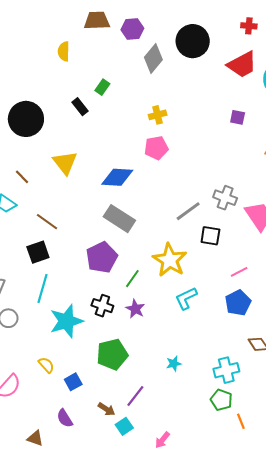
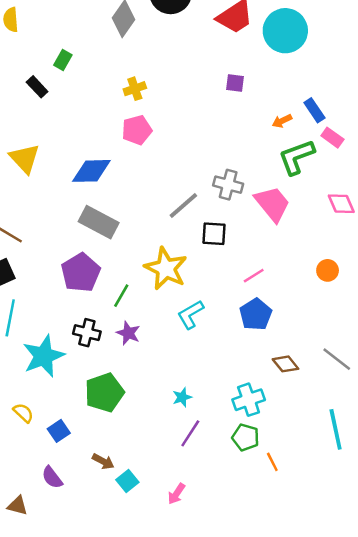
purple line: (135, 396) -> (190, 433), moved

